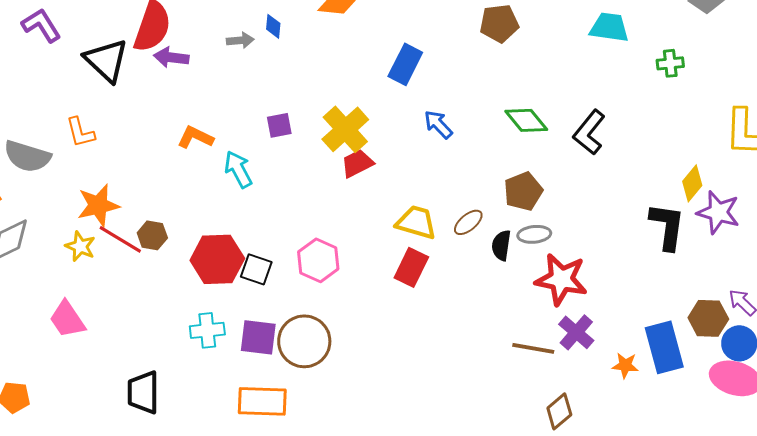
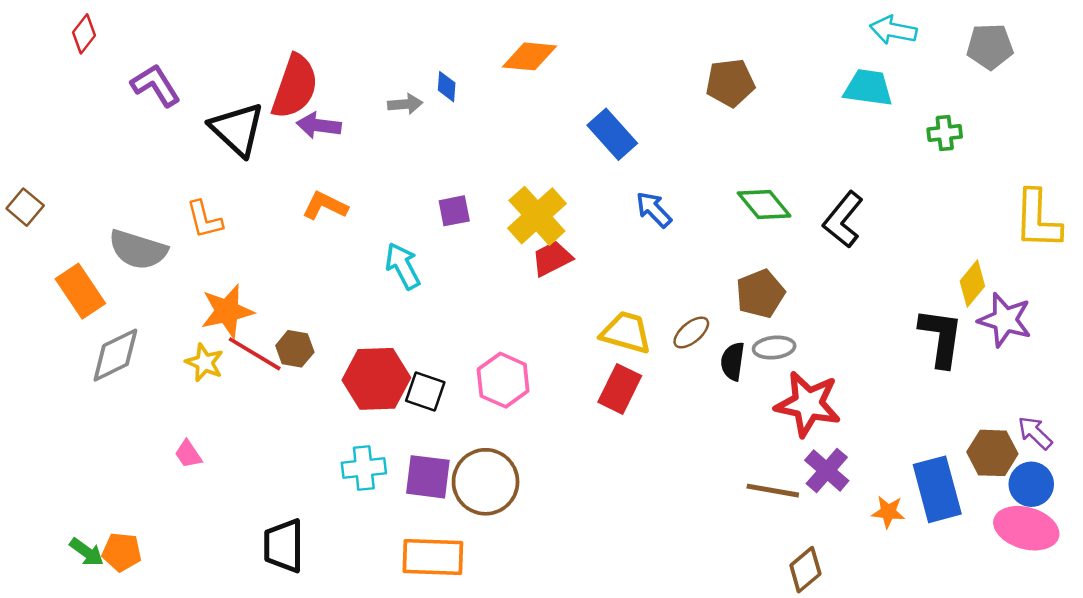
blue rectangle: (405, 64) -> (612, 134), turned -69
orange L-shape: (195, 137) -> (325, 206), moved
pink trapezoid: (67, 319) -> (188, 454), size x0.6

